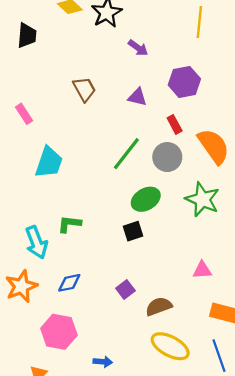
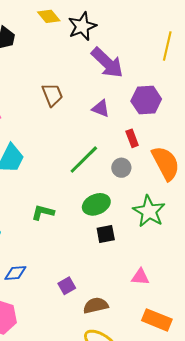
purple arrow: (138, 48) -> (107, 63), size x1.8
gray circle: (167, 157) -> (121, 168), size x0.7
green L-shape: (69, 224) -> (43, 212), moved
black square: (133, 231) -> (106, 234), moved

